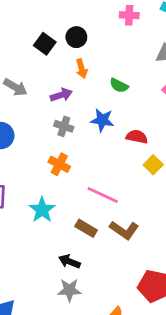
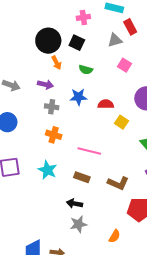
black circle: (76, 37) -> (48, 41), size x1.6
black square: (45, 44) -> (77, 43), moved
purple arrow: (61, 95) -> (45, 84), turned 42
brown L-shape: (124, 230) -> (118, 183), moved

